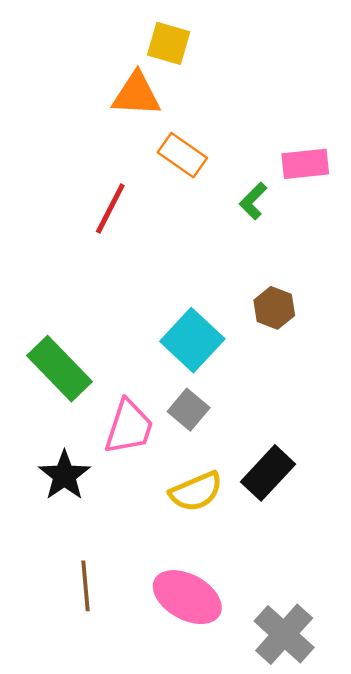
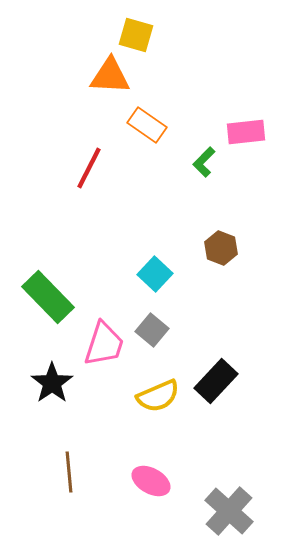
cyan square: (192, 340) -> (155, 274), size x0.7
pink ellipse: (187, 597) -> (151, 481), size x0.7

